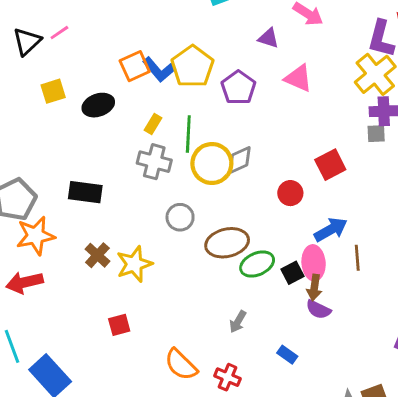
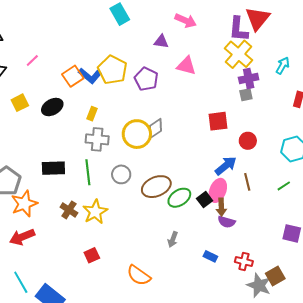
pink line: (59, 33) -> (32, 61), moved
green line: (188, 134) -> (88, 172), moved
red square: (330, 165) -> (218, 121), turned 30
red circle: (290, 193) -> (248, 141), moved
pink ellipse: (314, 263) -> (218, 190), turned 35
red cross: (228, 377) -> (244, 262), moved

